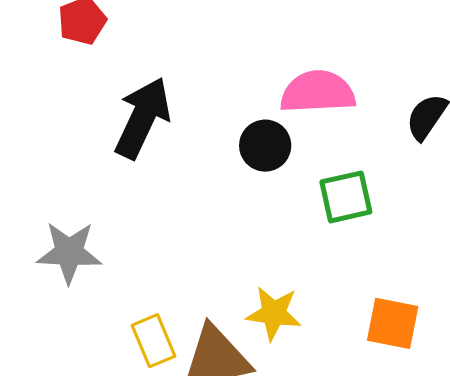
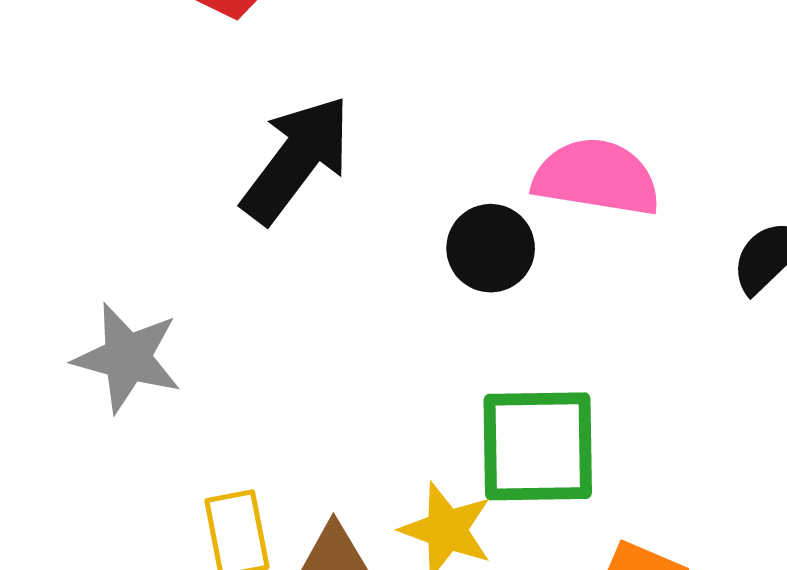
green square: (346, 197) -> (538, 446), moved, size x1.4

